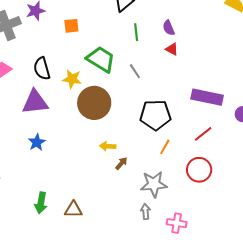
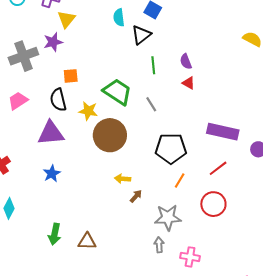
orange square: (71, 26) -> (71, 76), moved

